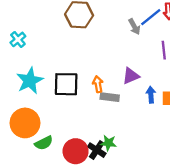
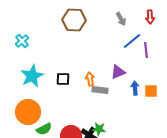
blue line: (151, 17) -> (132, 41), moved
gray arrow: (134, 27) -> (121, 19), moved
black square: (66, 84) -> (63, 79), size x0.6

